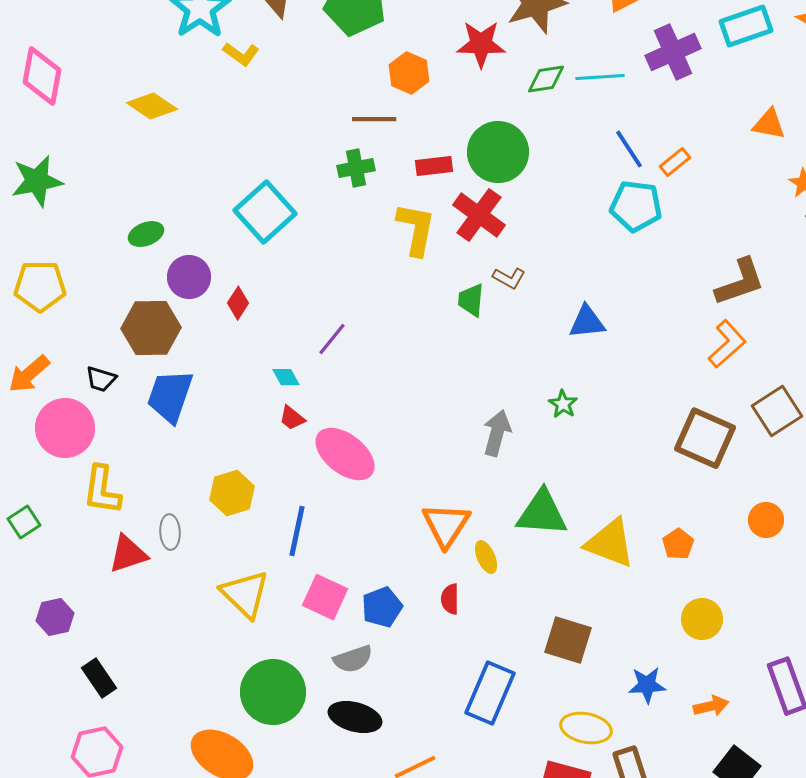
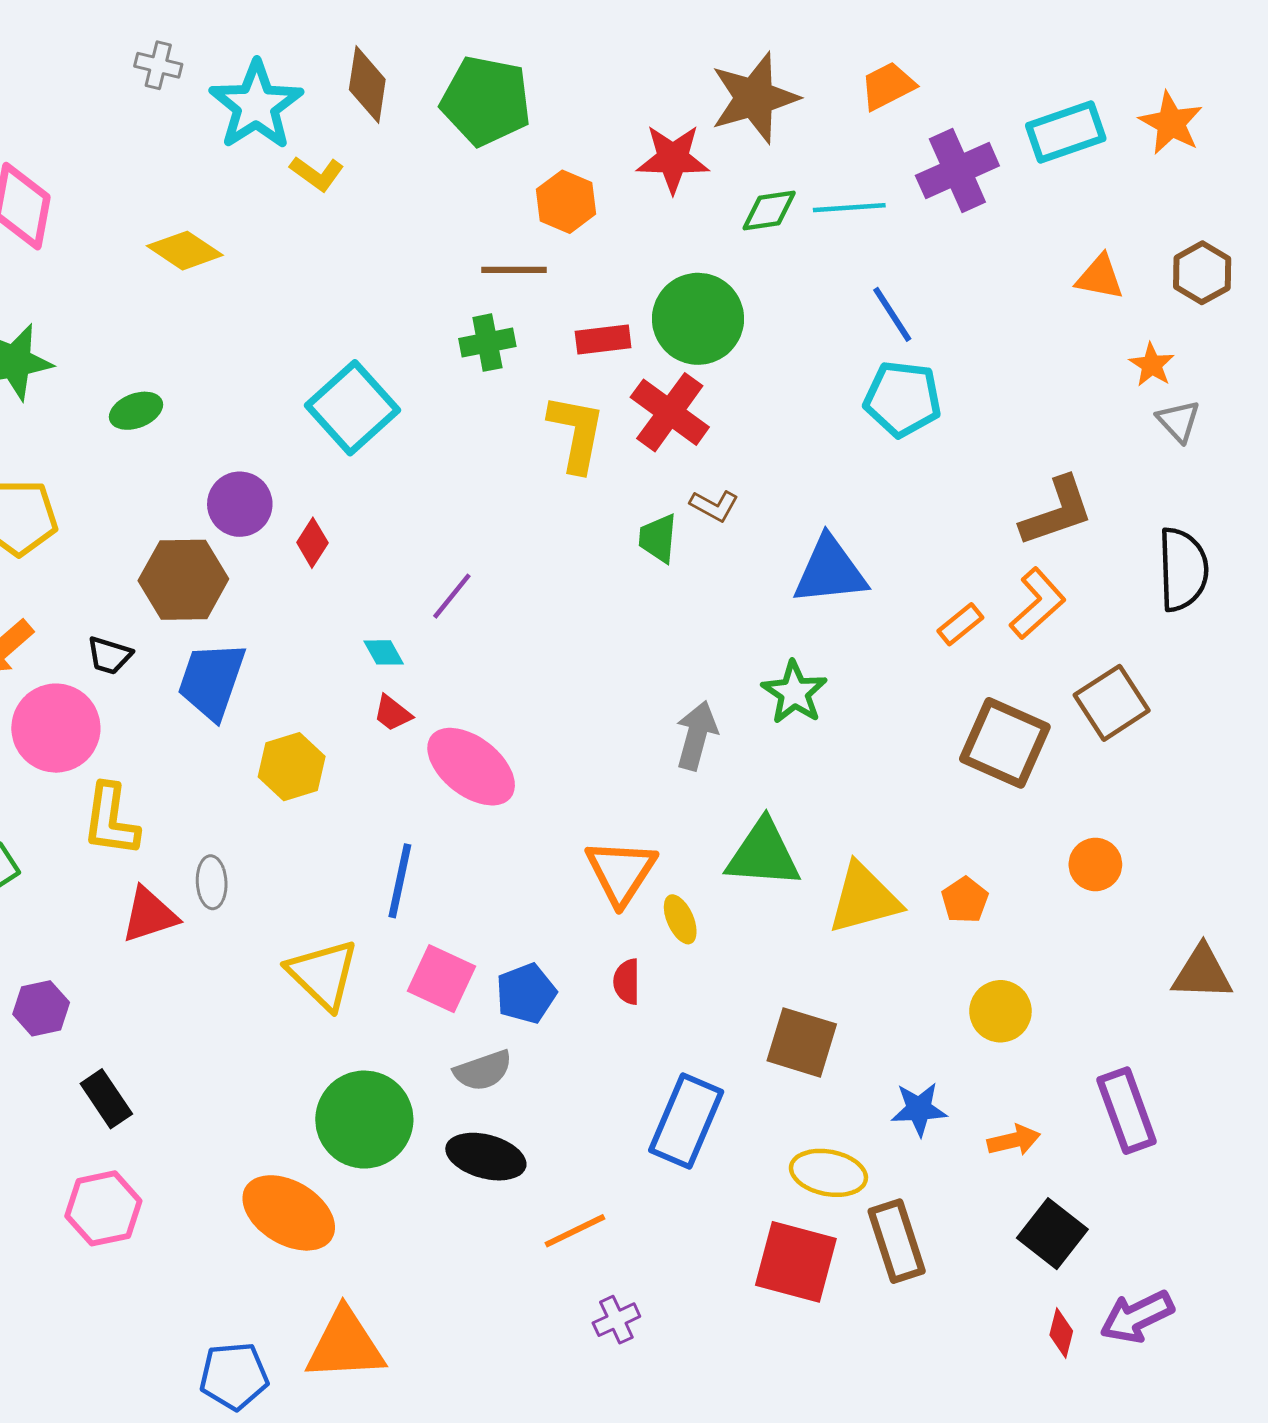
orange rectangle: (675, 162) -> (960, 624), moved
green ellipse: (146, 234) -> (136, 411), moved
blue triangle: (587, 322) -> (830, 571), size x1.4
green star: (563, 404) -> (794, 692), size x1.5
yellow hexagon: (232, 493) -> (292, 767), moved
yellow triangle: (610, 543) -> (864, 899), turned -36

